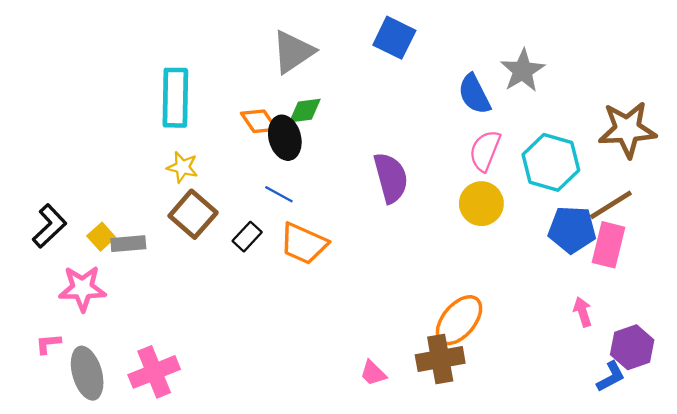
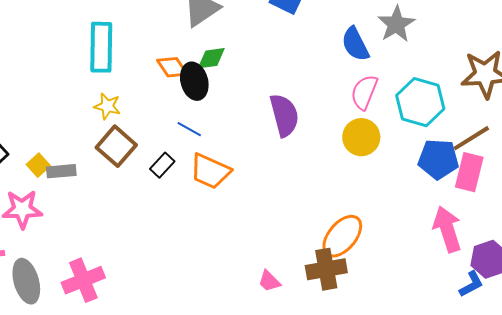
pink arrow: (583, 312) -> (447, 229), size x1.8

